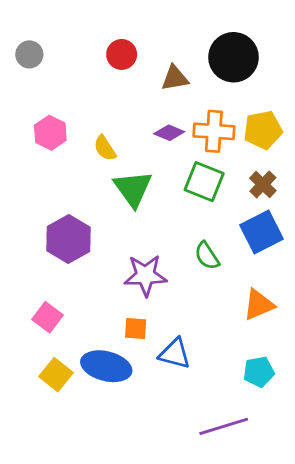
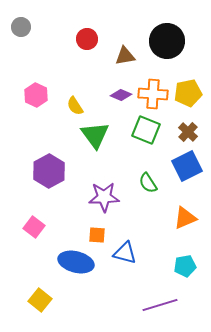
gray circle: (29, 54) -> (21, 27), moved
yellow square: (56, 375) -> (40, 300), moved

